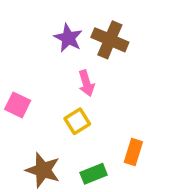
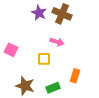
pink arrow: (86, 83) -> (57, 42), moved, turned -56
yellow square: (77, 121) -> (44, 59), turned 32

